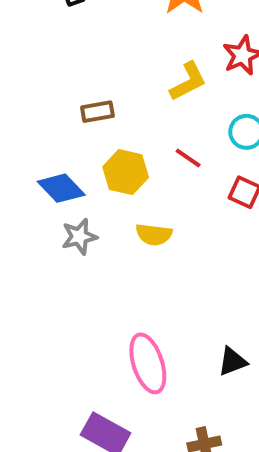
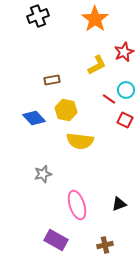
red line: (188, 158) -> (109, 99), moved
yellow semicircle: (154, 235) -> (80, 141), size x1.5
gray star: (79, 237) -> (43, 174), moved

